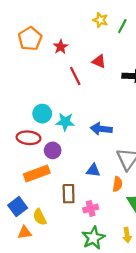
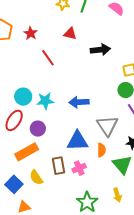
red triangle: (99, 61) -> (70, 34), moved
red ellipse: (28, 138) -> (14, 120), turned -55
blue triangle: (93, 170) -> (78, 141), size x1.6
pink cross: (91, 209) -> (79, 168), moved
yellow semicircle: (40, 217) -> (36, 178), moved

